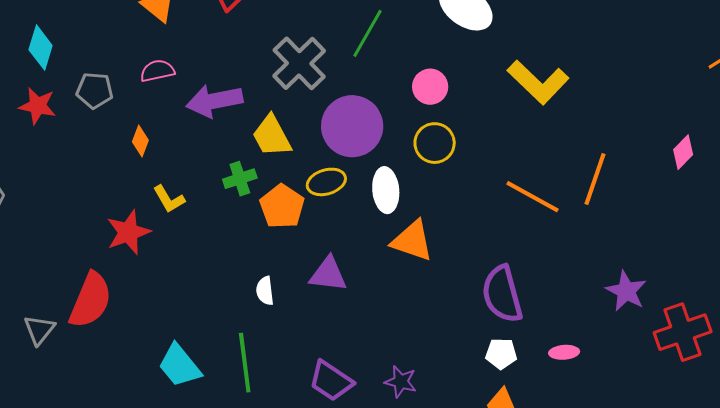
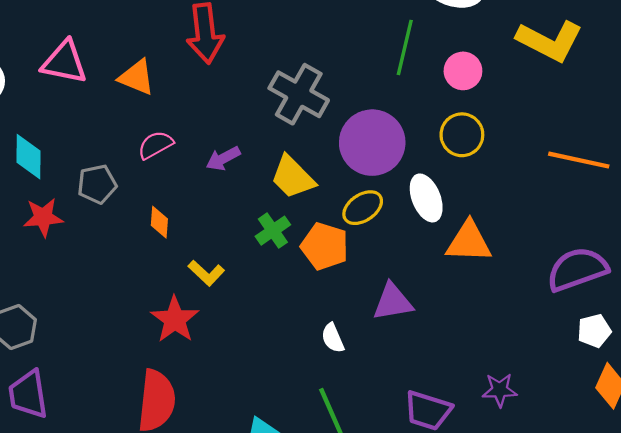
green line: (368, 33) -> (405, 47), moved
pink circle: (430, 87) -> (463, 71), moved
purple arrow: (214, 101) -> (223, 158), size x0.6
purple semicircle: (502, 294) -> (577, 269), turned 102

